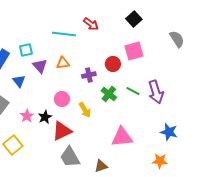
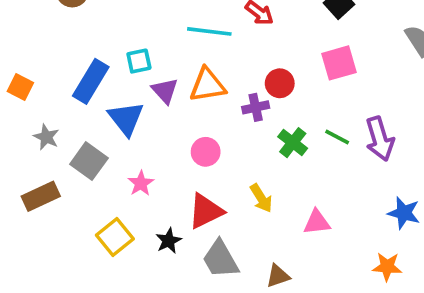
orange triangle: (63, 63) -> (207, 85), size x1.5
red circle: (113, 64) -> (280, 83), moved
blue triangle: (19, 81) -> (126, 118), size x1.5
yellow arrow: (85, 110) -> (261, 198), moved
black star: (45, 117) -> (169, 241), moved
pink triangle: (122, 137) -> (317, 222), size x0.7

